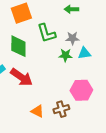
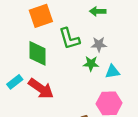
cyan triangle: (84, 53) -> (113, 72), moved

